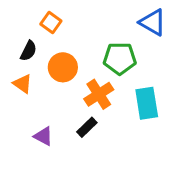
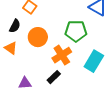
cyan rectangle: (147, 103) -> (94, 61), turned 40
purple triangle: (43, 136) -> (25, 83), turned -32

